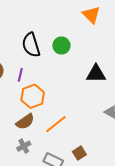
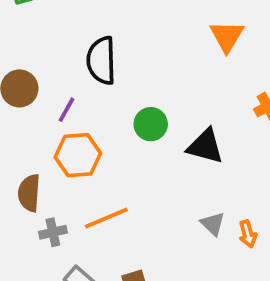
green circle: (61, 46) -> (151, 124), moved
brown semicircle: (25, 122) -> (29, 193), moved, turned 114
gray cross: (24, 146) -> (53, 232), moved

